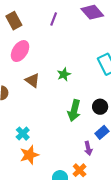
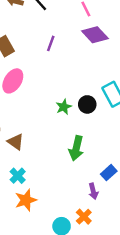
brown triangle: (32, 80) -> (16, 142), moved
black circle: (100, 107) -> (87, 104), moved

